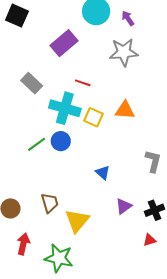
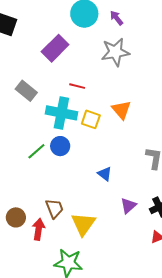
orange triangle: (125, 110) -> (121, 110), turned 50
red arrow: (23, 244) -> (39, 229), moved

